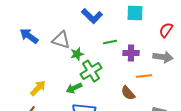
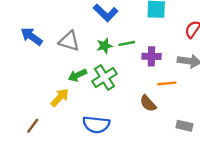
green star: (77, 54) -> (104, 46), moved
yellow arrow: (38, 88) -> (60, 98), moved
green arrow: (74, 88) -> (77, 75), moved

